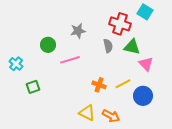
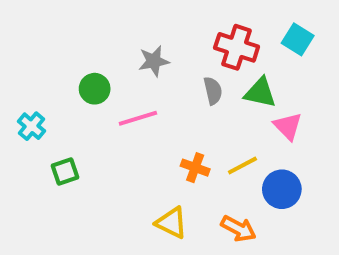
cyan square: (145, 12) -> (298, 39), moved
orange arrow: (111, 116) -> (238, 229), moved

